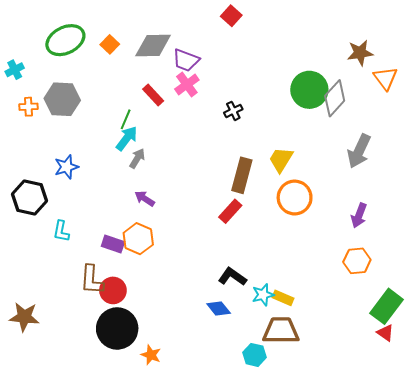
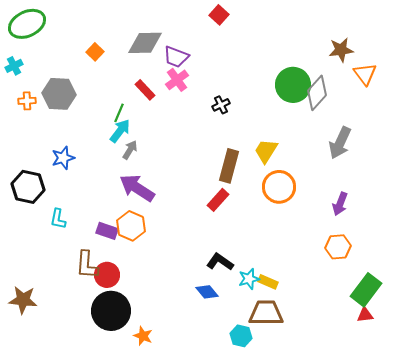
green ellipse: (65, 40) -> (27, 24), moved
orange square: (110, 44) -> (95, 52), moved
purple arrow: (145, 199) -> (137, 188), size x1.8
red triangle: (385, 333) -> (365, 315), turned -42

